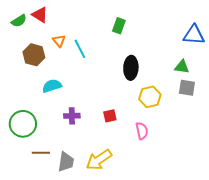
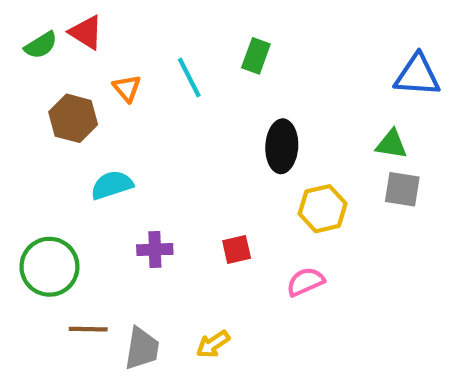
cyan line: (80, 49) -> (189, 77), moved
pink semicircle: (142, 131) -> (305, 282), turned -102
yellow arrow: (99, 160) -> (213, 344), size x0.6

